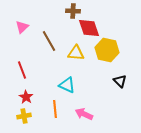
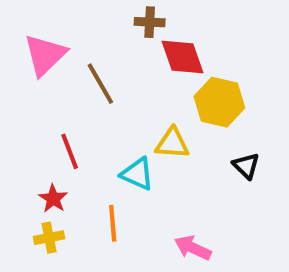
pink triangle: (22, 27) -> (45, 55), size x1.6
yellow triangle: (76, 53) -> (172, 143), moved
red line: (22, 70) -> (70, 151), moved
pink arrow: (84, 114) -> (193, 248), moved

